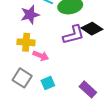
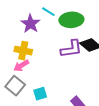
purple star: (30, 15) -> (30, 24), turned -30
pink arrow: (41, 56) -> (21, 66), moved, turned 119

